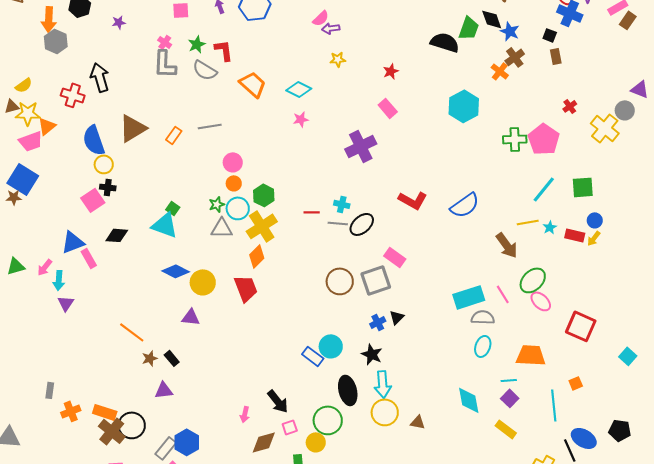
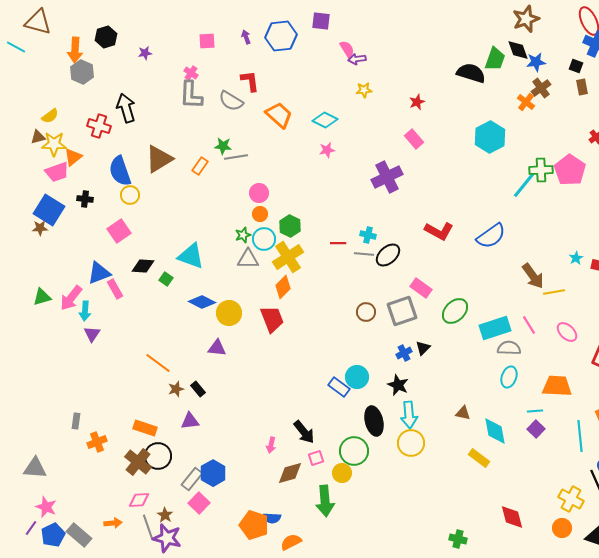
pink semicircle: (321, 18) -> (347, 49), turned -78
blue star: (510, 31) -> (536, 62), turned -30
green star: (197, 44) -> (223, 146), moved, turned 30
black cross: (108, 187) -> (85, 199), moved
cyan line: (544, 189) -> (524, 185), moved
green square: (173, 208) -> (166, 279), moved
yellow line: (528, 222) -> (554, 292), moved
pink arrow: (45, 267) -> (71, 298), size x1.5
green ellipse: (533, 280) -> (455, 311), moved
brown circle: (340, 281) -> (366, 312), size x0.7
orange rectangle: (105, 412) -> (145, 428), moved
brown triangle: (418, 422) -> (463, 413), moved
yellow rectangle: (506, 429) -> (479, 458), moved

